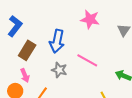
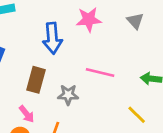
blue arrow: (57, 41) -> (52, 38), moved
brown rectangle: (27, 50) -> (36, 80), moved

